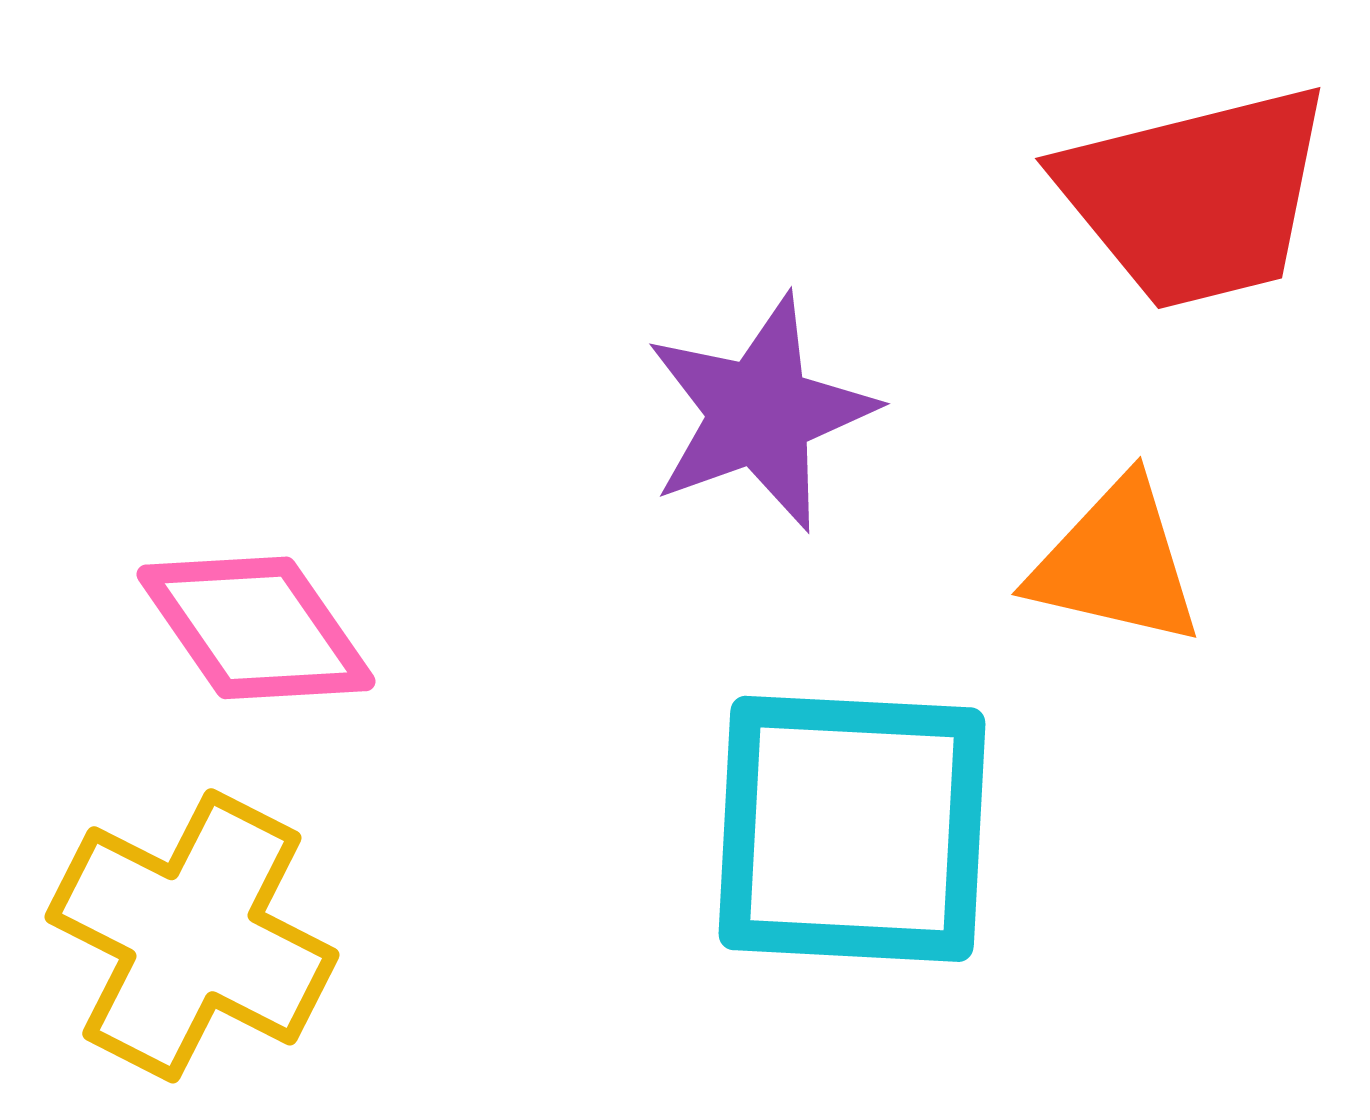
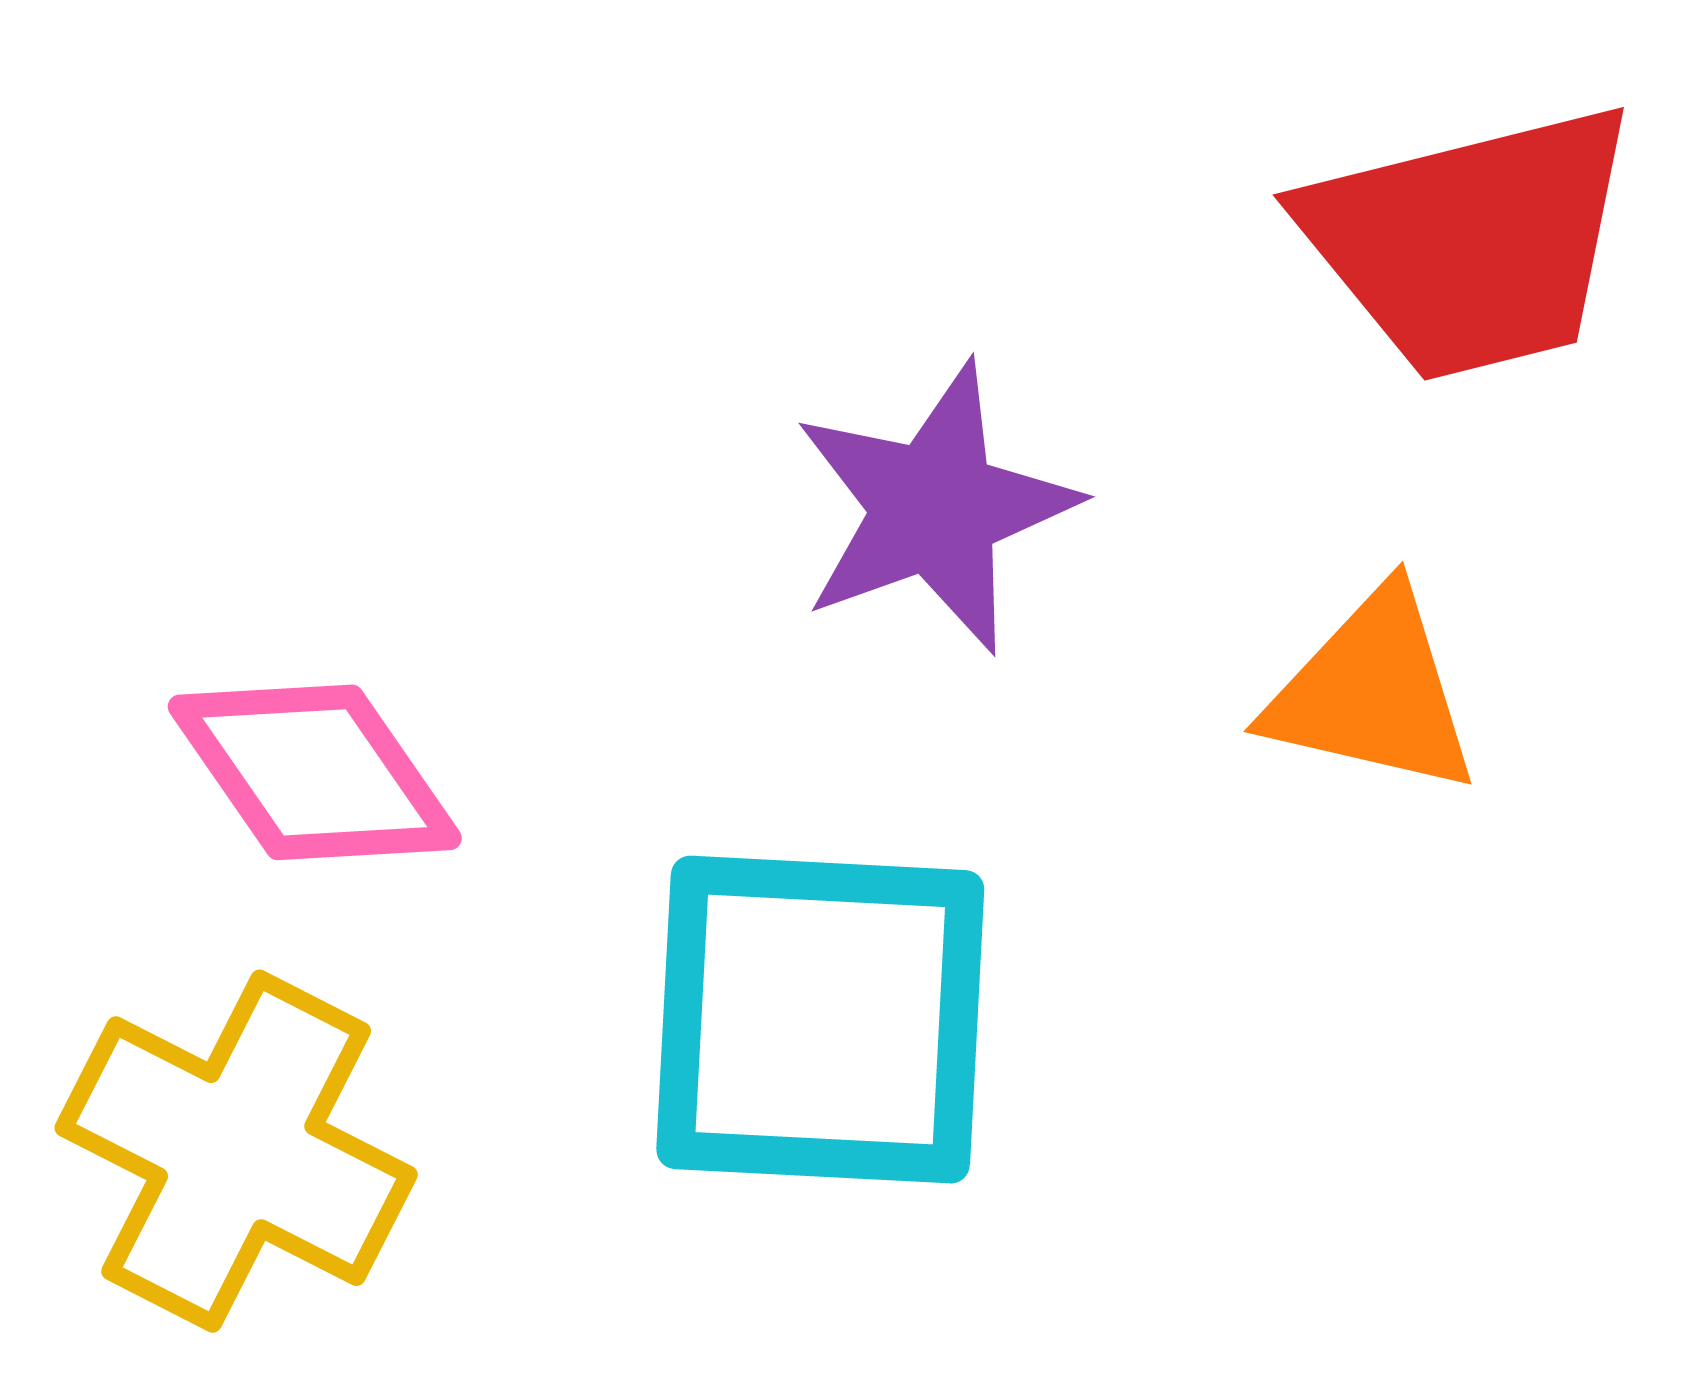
cyan square: (852, 829) -> (820, 1020), moved

